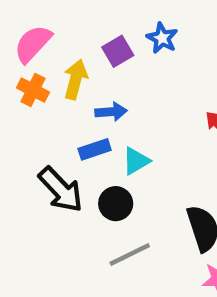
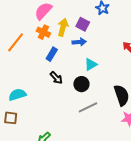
purple square: (118, 51) -> (83, 24), moved, turned -32
blue rectangle: (95, 149) -> (52, 54), moved, turned -40
black arrow: (61, 190) -> (56, 78), size x0.6

